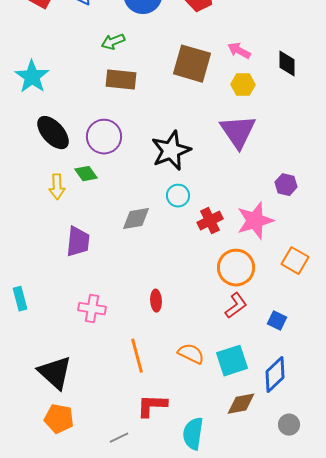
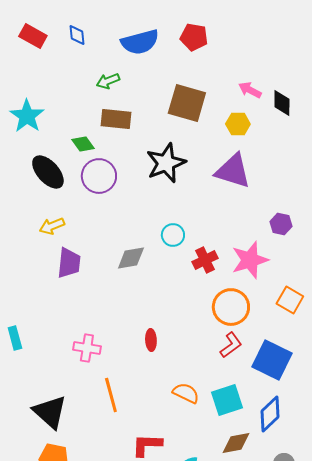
pink arrow: (239, 51) -> (250, 90), moved
purple triangle: (238, 132) -> (233, 171), turned -39
black star: (171, 151) -> (166, 163), moved
green diamond: (86, 174) -> (83, 144), moved
yellow arrow: (57, 187) -> (52, 226), turned 70
purple trapezoid: (78, 242) -> (69, 263), moved
blue square: (277, 321) -> (272, 360), size x2.0
orange line: (137, 356) -> (111, 395), moved

